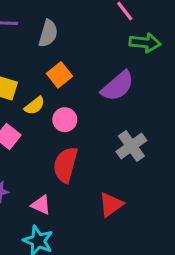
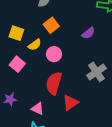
purple semicircle: (118, 86) -> (88, 33), size x0.6
red triangle: (111, 205) -> (70, 103), moved

